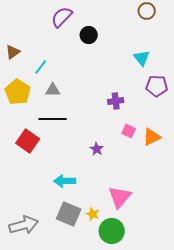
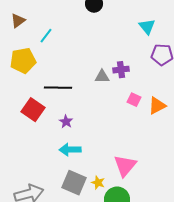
gray triangle: (53, 90) -> (102, 77), moved
yellow pentagon: (18, 92) -> (23, 61), turned 30
purple star: (97, 149) -> (66, 122), moved

